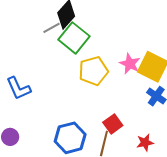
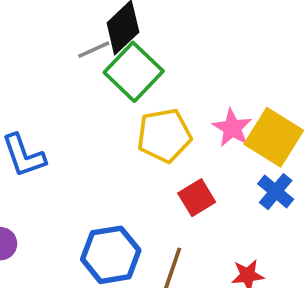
red square: (113, 124) -> (197, 198), moved

